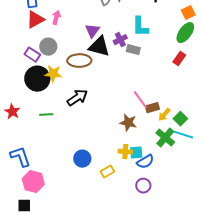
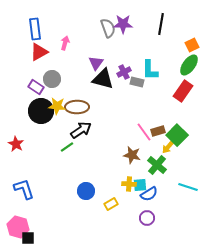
pink arrow: (56, 18) -> (65, 43), moved
cyan L-shape: (140, 27) -> (150, 70), moved
red rectangle: (179, 59) -> (183, 91), size x1.5
brown ellipse: (79, 61) -> (77, 107), moved
brown rectangle: (152, 108) -> (158, 131), moved
green line: (46, 115) -> (67, 147), moved, turned -32
green square: (180, 119) -> (177, 135), moved, size x1.5
cyan line: (183, 135) -> (188, 187), moved
green cross: (165, 138) -> (157, 165), moved
pink hexagon: (33, 182) -> (18, 227), moved

